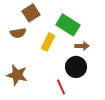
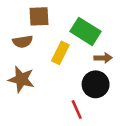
brown square: (31, 13) -> (39, 16), turned 30
brown star: (17, 75) -> (21, 79), moved

